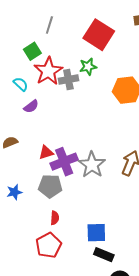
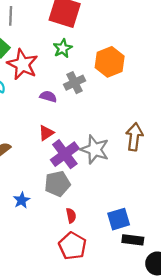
gray cross: (68, 80) -> (75, 83), moved
purple semicircle: (31, 106) -> (48, 97), moved, turned -112
red triangle: (46, 152) -> (46, 133), moved

